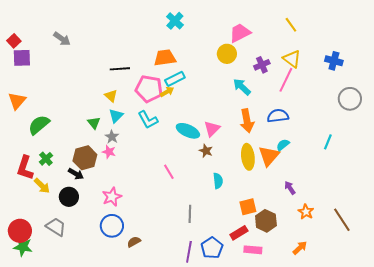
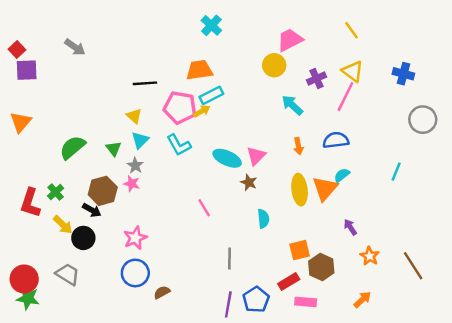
orange arrow: (247, 121) -> (298, 146), size x0.6
green semicircle: (39, 125) -> (72, 147), moved
yellow arrow: (42, 186) -> (63, 225), moved

